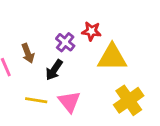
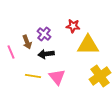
purple cross: (65, 42) -> (44, 34), moved
black arrow: (54, 70) -> (46, 54), turned 49

